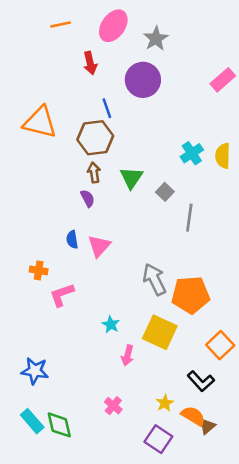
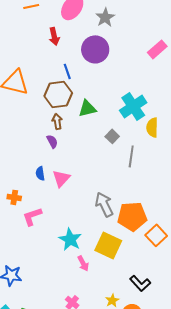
cyan cross: (192, 153) -> (133, 106), size x1.5
yellow semicircle: (223, 156) -> (152, 127), moved
green triangle: (131, 178) -> (87, 108), moved, turned 42
cyan star: (111, 324) -> (70, 239), size x1.6
orange square: (220, 345) -> (156, 235), moved
pink arrow: (127, 355) -> (83, 263), turned -42

